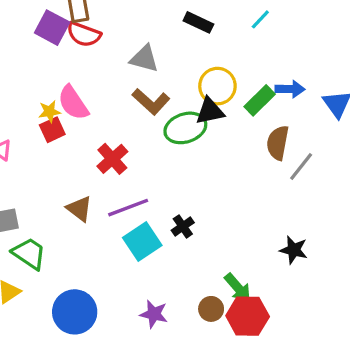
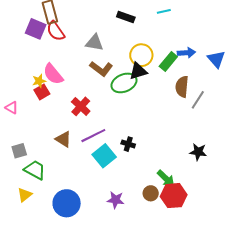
cyan line: (260, 19) -> (164, 11), turned 40
red semicircle: (84, 34) -> (56, 31), turned 40
black cross: (183, 226) -> (128, 144), turned -32

